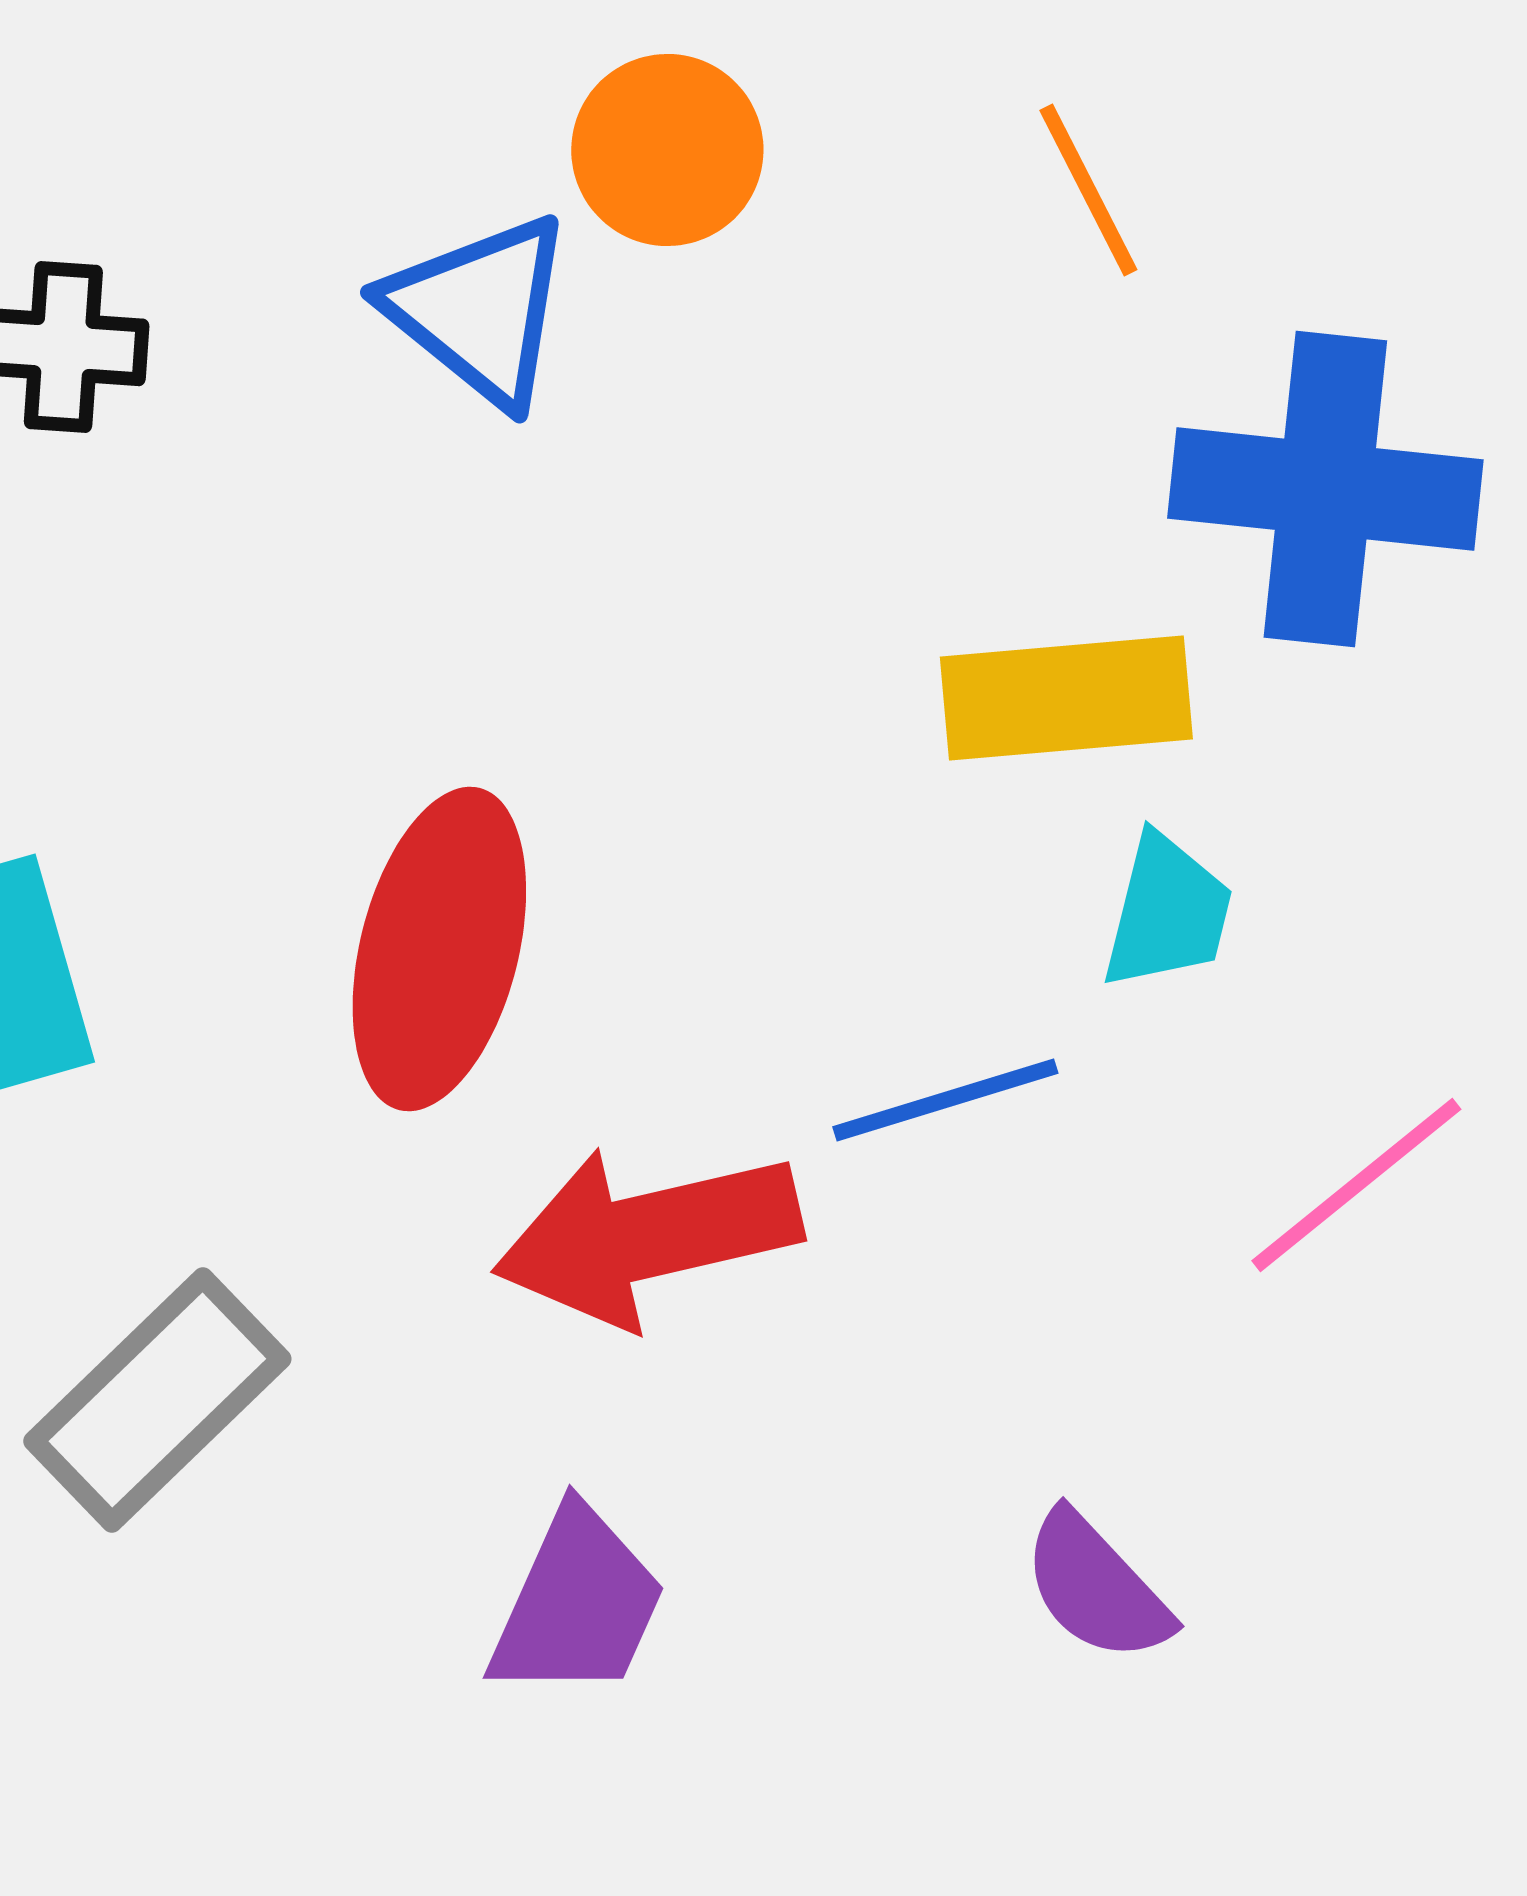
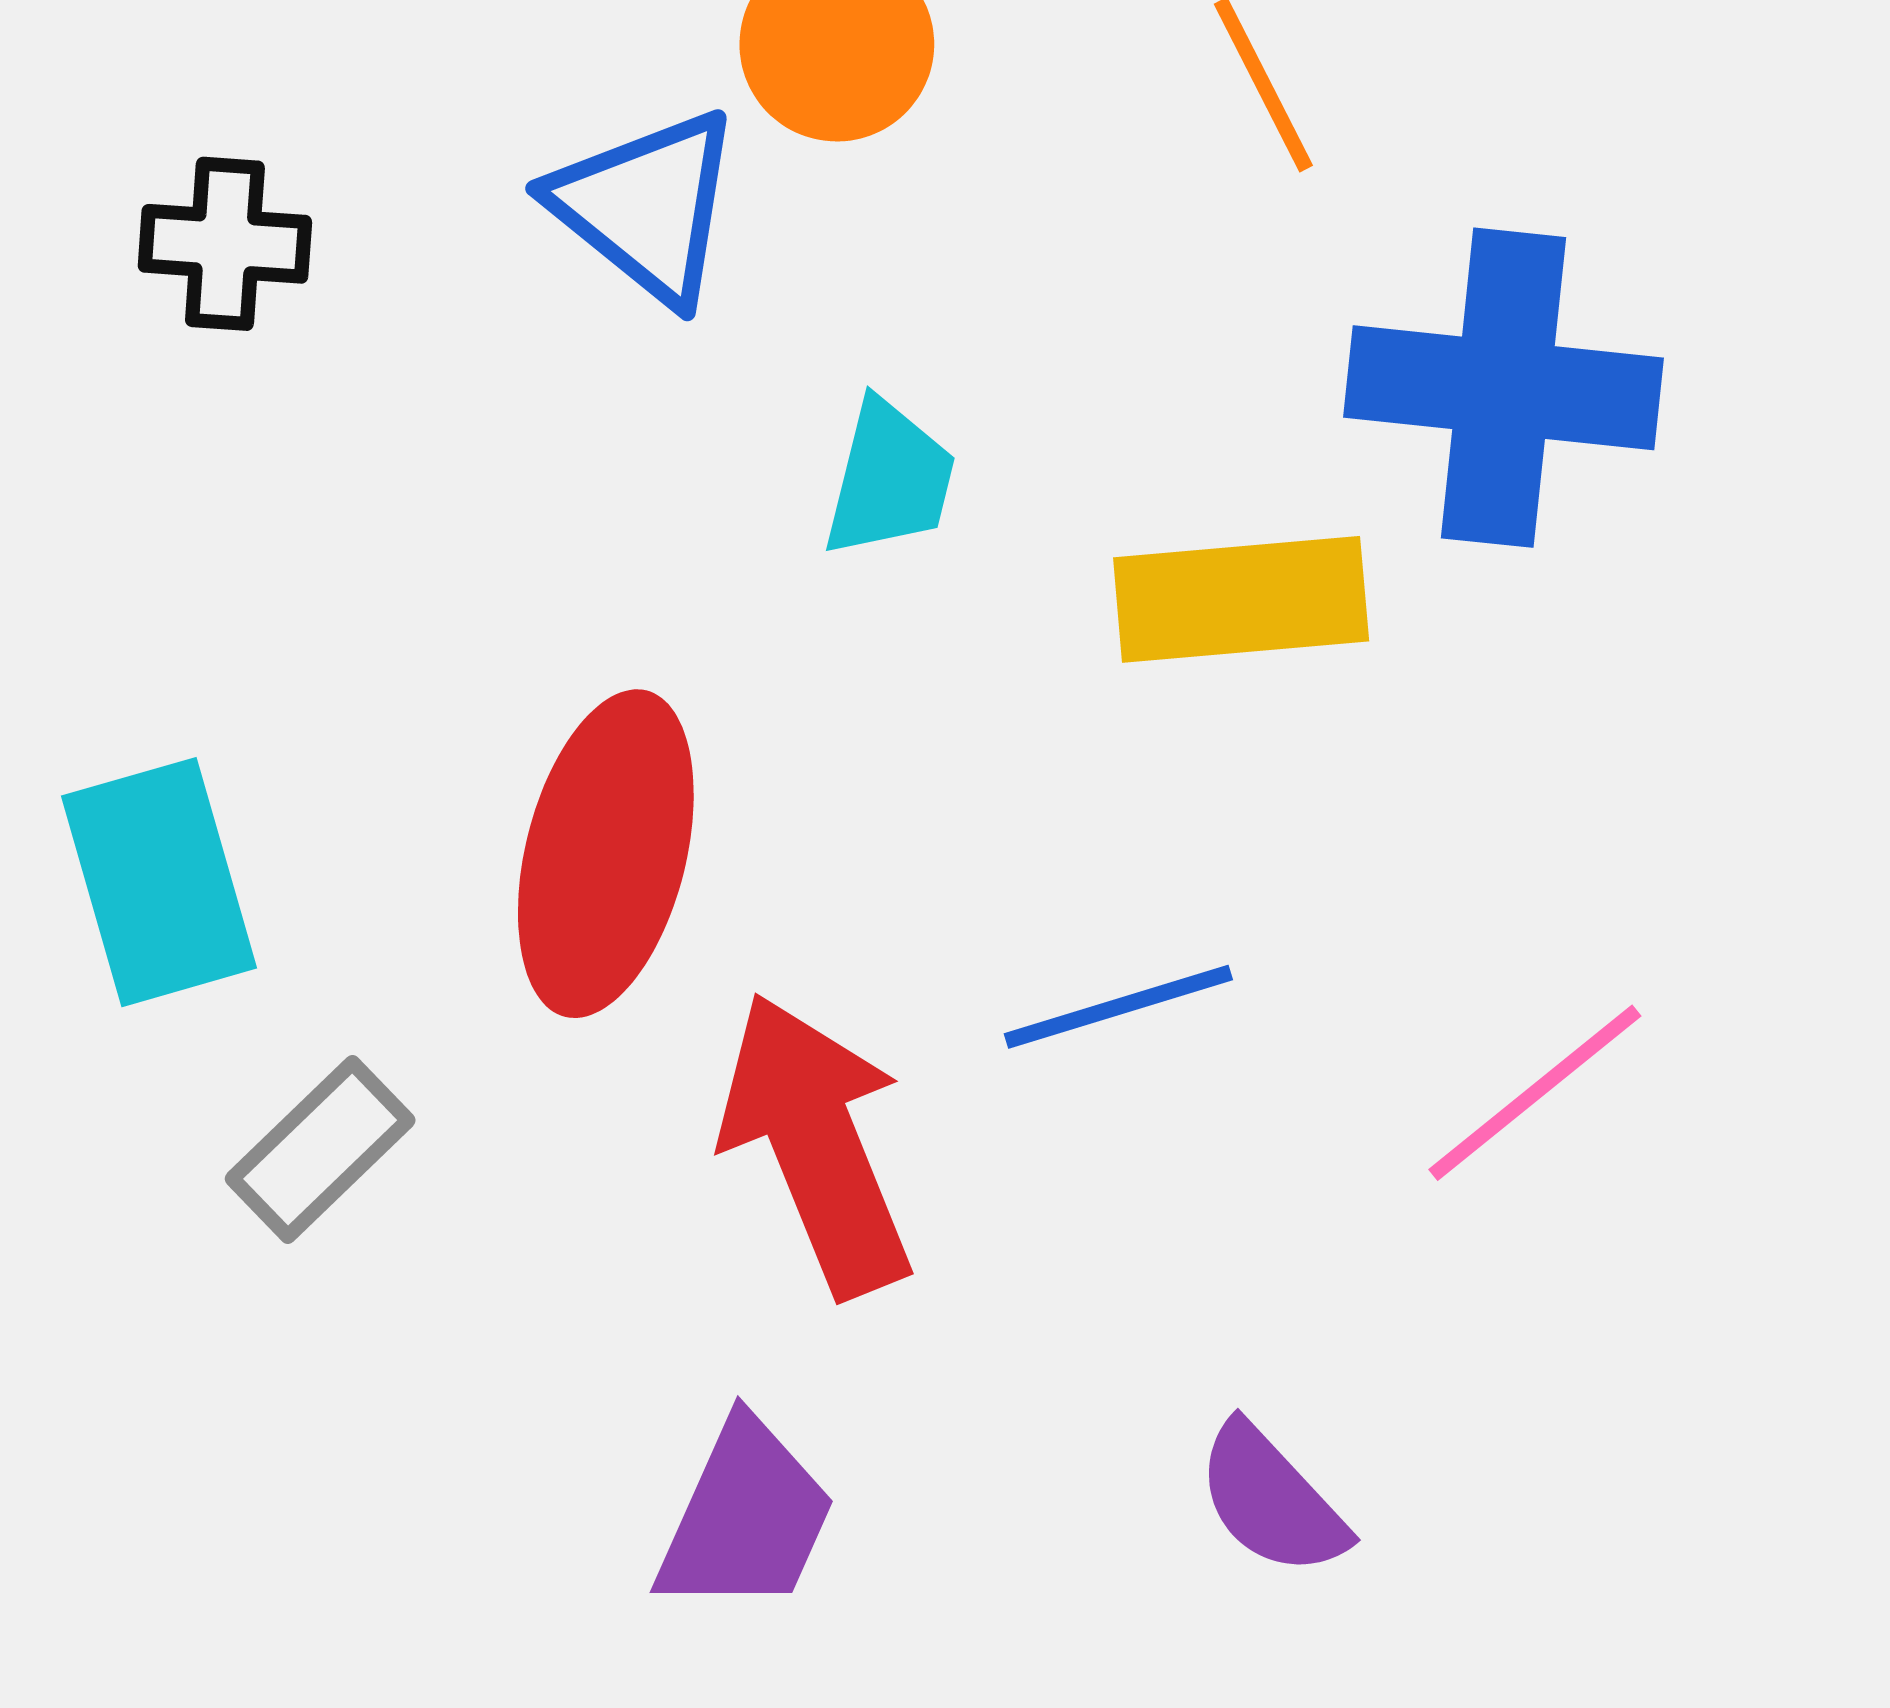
cyan trapezoid: (1167, 912) -> (890, 479), moved
red arrow: (647, 1236) -> (817, 1144), turned 81
gray rectangle: (157, 1400) -> (320, 1150), moved, size x0.7

